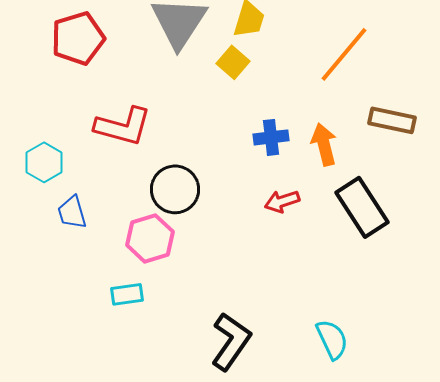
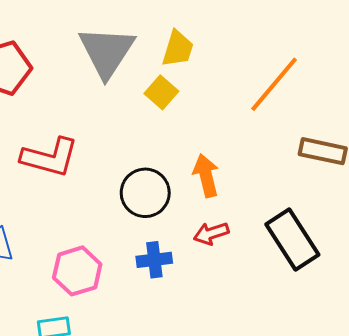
blue cross: (271, 137) -> (154, 260), moved
orange arrow: (324, 144) -> (206, 176), moved
black circle: (175, 189) -> (145, 193), moved

